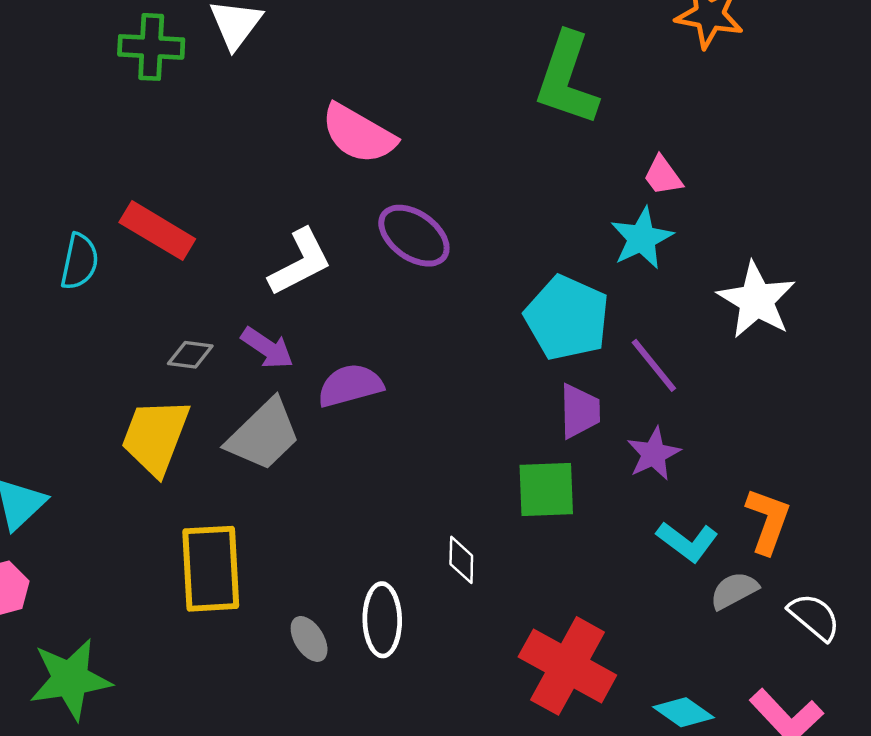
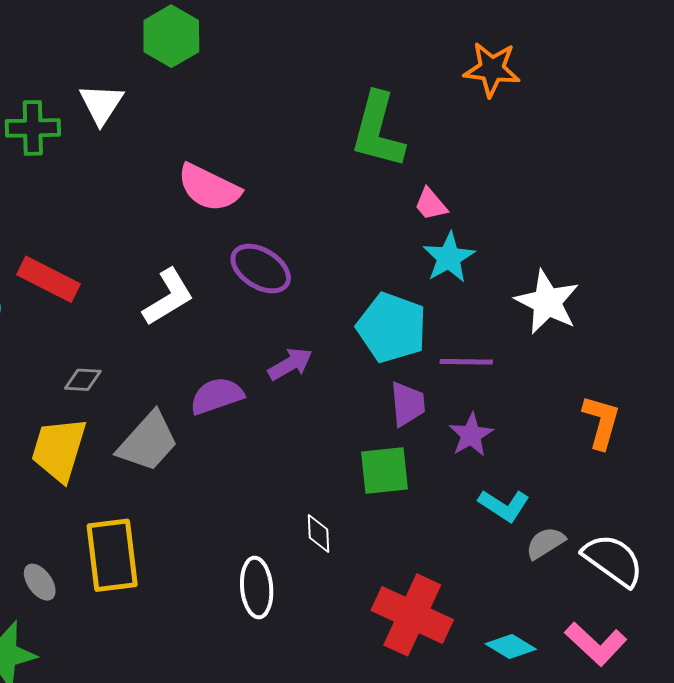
pink trapezoid: (663, 176) -> (431, 204), moved
purple arrow: (267, 348) -> (290, 364), moved, turned -60
purple line: (654, 365) -> (466, 362), turned -46
orange L-shape: (768, 521) -> (601, 422), moved
white semicircle: (814, 617) -> (613, 560), size x1.4
gray ellipse: (309, 639) -> (40, 582), moved

